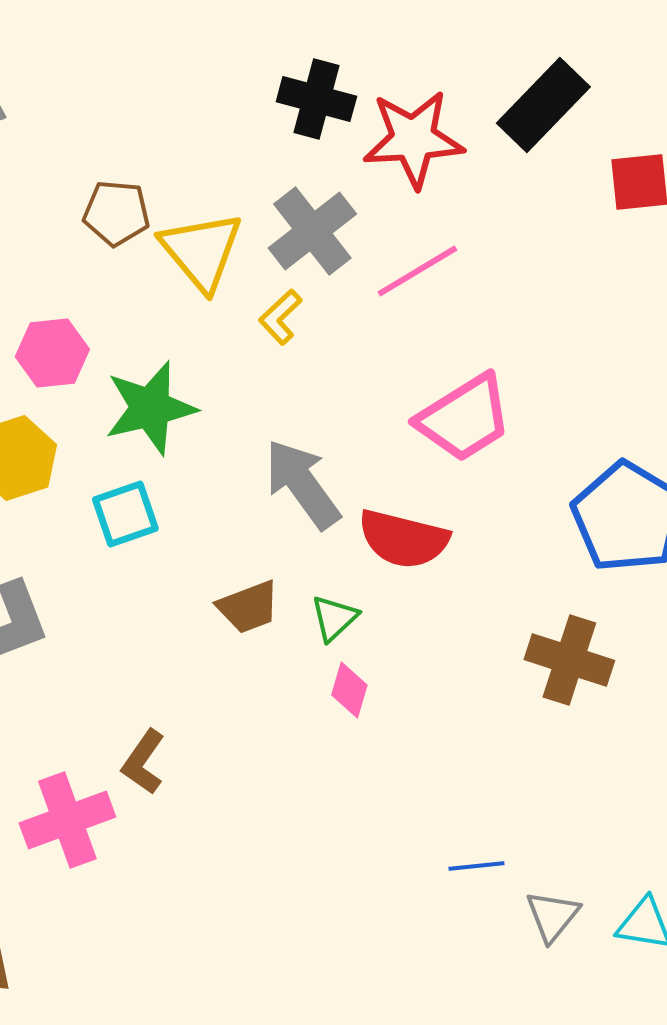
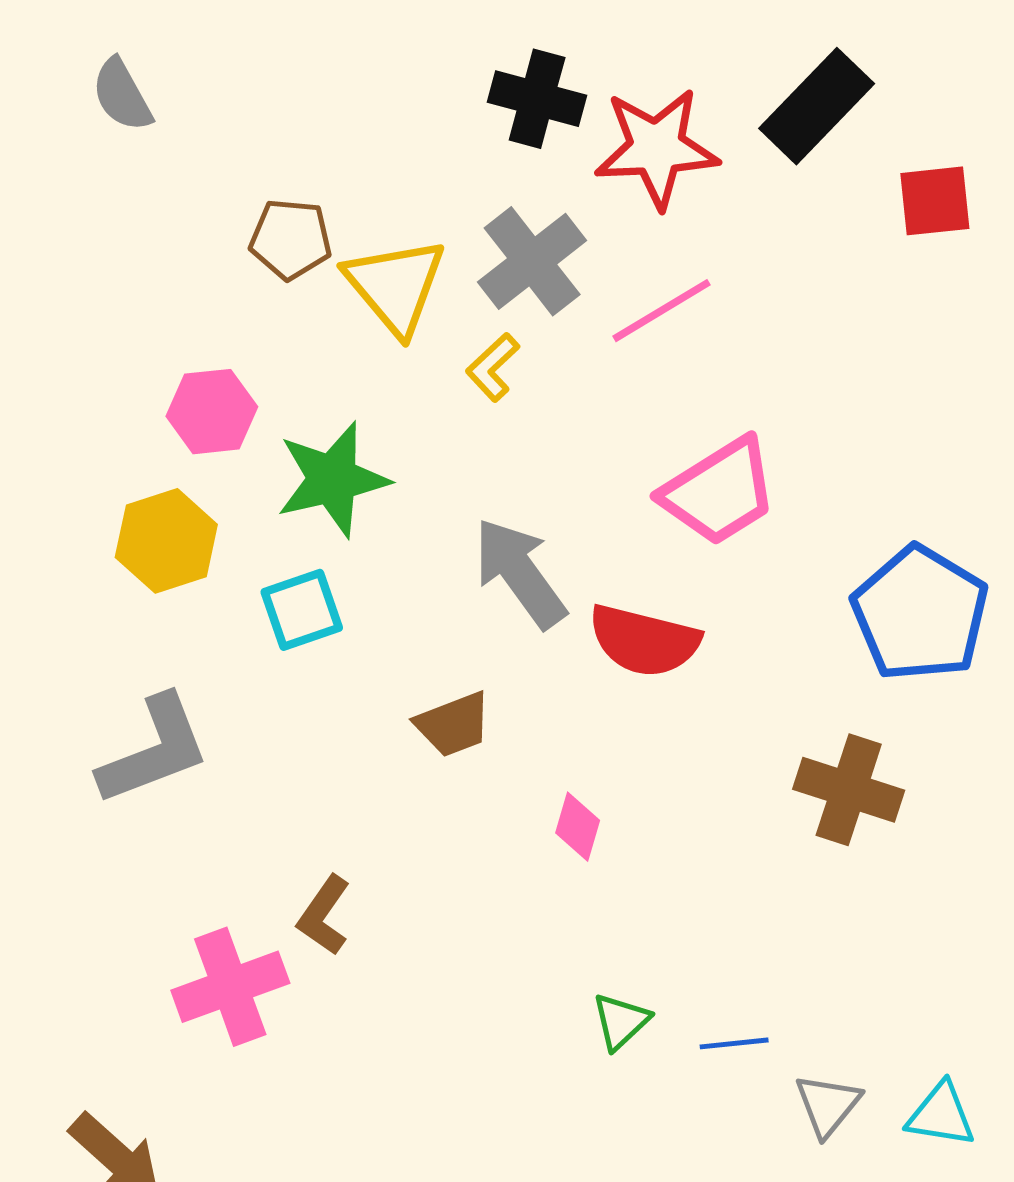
green triangle: (334, 618) -> (621, 1021), moved

